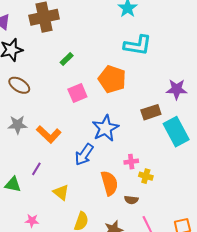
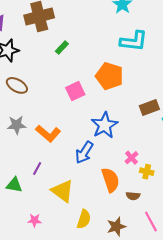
green rectangle: (67, 59) -> (62, 48), moved
pink cross: (131, 162) -> (131, 158), turned -32
yellow triangle: (61, 192) -> (63, 191), size x1.4

